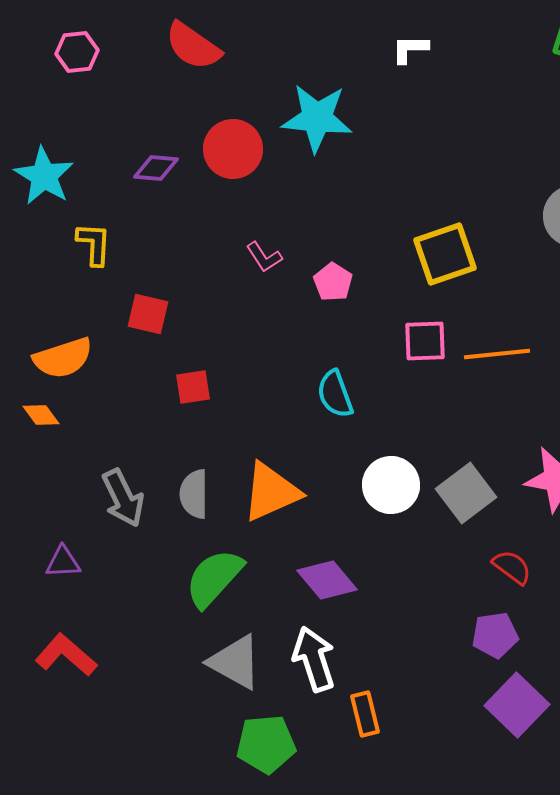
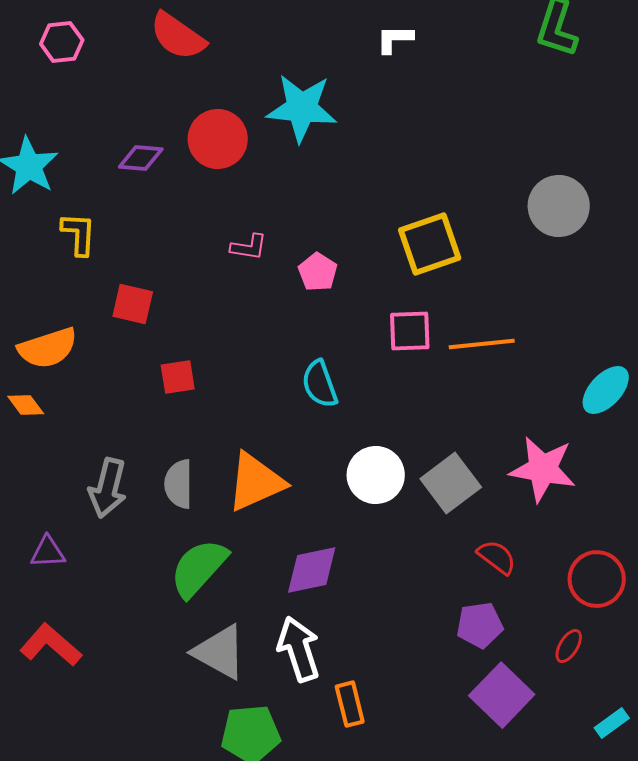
pink L-shape: (264, 257) -> (249, 247), turned -48
gray arrow: (123, 498) -> (108, 488), turned 40
purple diamond: (327, 580) -> (312, 570), turned -62

